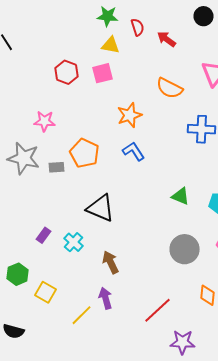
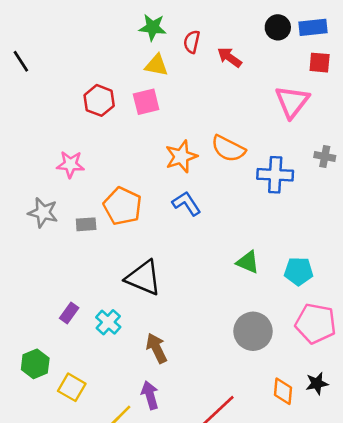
red semicircle: (138, 27) -> (192, 42), turned -150
orange semicircle: (170, 88) -> (228, 149), moved
gray star: (24, 158) -> (43, 213), size x0.7

